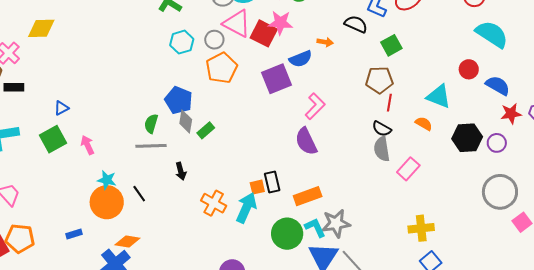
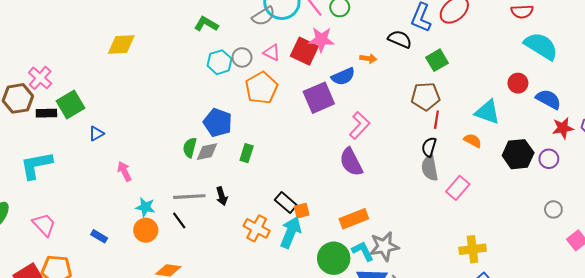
pink triangle: (237, 24) -> (272, 53), moved, size x0.6
yellow diamond: (41, 28) -> (121, 45), moved
gray circle: (214, 40) -> (242, 57), moved
gray diamond: (186, 121) -> (207, 152), moved, turned 70
black semicircle: (382, 129) -> (429, 147), turned 78
green rectangle: (206, 130) -> (247, 153), turned -30
green square: (53, 139) -> (70, 104), moved
gray line: (151, 146) -> (189, 197), moved
black rectangle: (272, 182) -> (286, 203), moved, turned -35
gray circle: (500, 192) -> (553, 209), size x0.5
orange circle: (107, 202) -> (146, 230), size x0.7
blue rectangle: (74, 234) -> (99, 236), moved, turned 49

